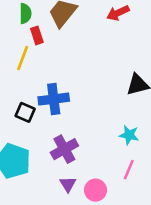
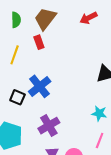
red rectangle: (37, 35) -> (39, 42), moved
blue cross: (54, 99) -> (40, 86), turned -30

